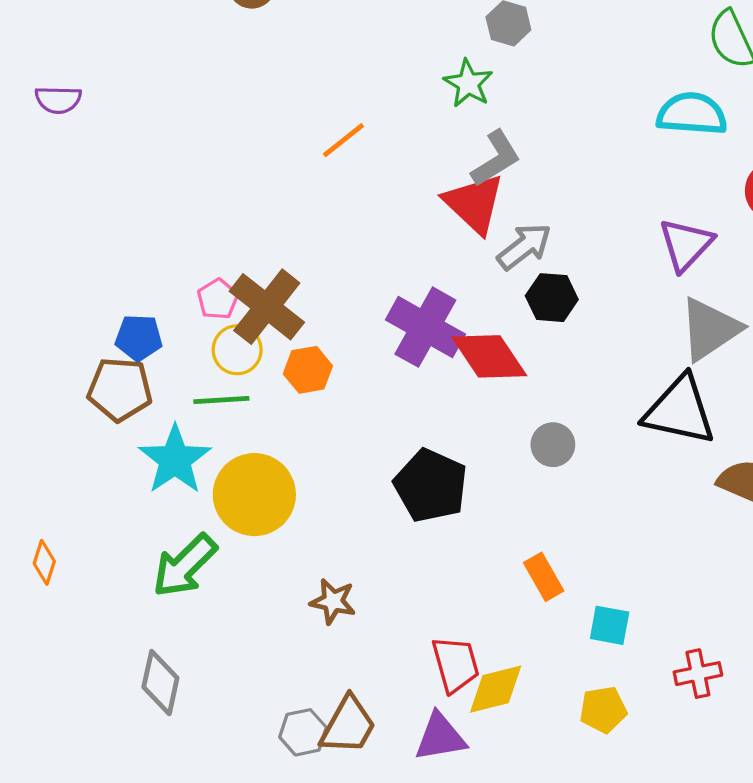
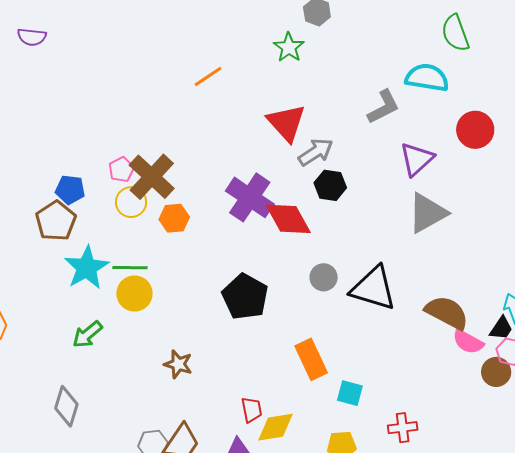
gray L-shape: (496, 159) -> (383, 107), moved
brown pentagon: (120, 389) -> (56, 221), turned 30
green line: (221, 400) -> (130, 268), moved
black triangle: (680, 410) -> (373, 288), moved
yellow circle: (254, 495) -> (134, 293), size x0.7
green arrow: (185, 566) -> (87, 334), size x0.7
orange rectangle: (544, 577) -> (311, 359), size x1.4
red trapezoid: (456, 664) -> (252, 410), size x0.7

